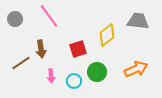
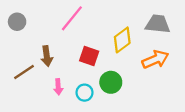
pink line: (49, 16) -> (72, 18), moved, turned 75
red square: (78, 49) -> (89, 56), turned 36
orange arrow: (136, 69) -> (155, 59), moved

